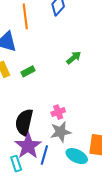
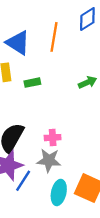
orange line: (25, 16) -> (54, 37), moved
cyan ellipse: (77, 156) -> (59, 192), turned 60

